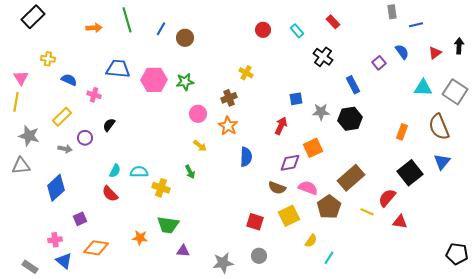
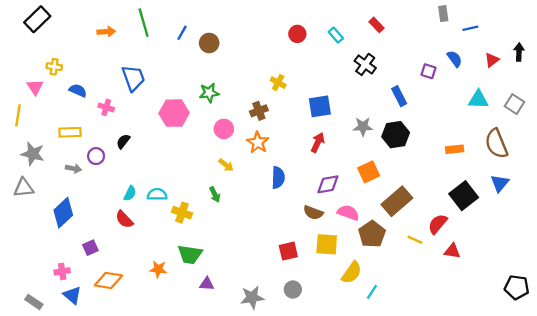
purple square: (379, 63) -> (429, 71), turned -32
blue trapezoid: (118, 69) -> (133, 78), turned 65
pink triangle: (21, 78) -> (35, 87), moved
pink hexagon: (154, 80) -> (174, 113), moved
gray square: (455, 92) -> (514, 104), size x0.7
blue square: (296, 99) -> (320, 106), moved, size x1.5
yellow rectangle: (62, 117) -> (70, 132), turned 42
orange rectangle: (402, 132) -> (455, 149), turned 63
orange square: (313, 148) -> (369, 172), moved
yellow square: (289, 216) -> (327, 244), turned 30
red square: (255, 222) -> (288, 251), turned -30
yellow semicircle: (311, 241) -> (352, 273), size x1.5

